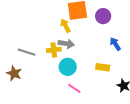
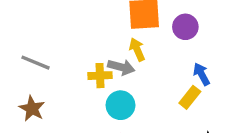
yellow arrow: (65, 26) -> (137, 50), moved
gray line: (27, 52) -> (35, 63), moved
yellow rectangle: (103, 67) -> (190, 97), moved, turned -64

